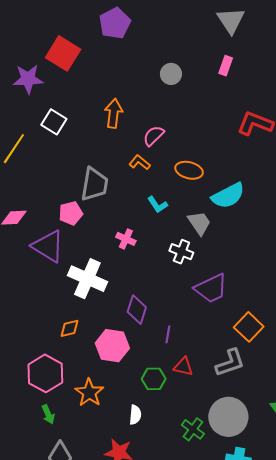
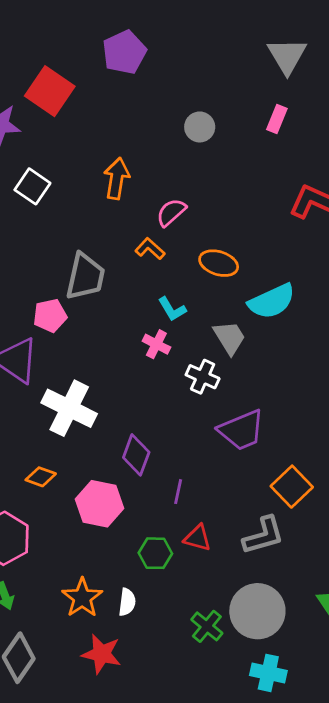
pink cross: (126, 239) -> (156, 344), moved
orange diamond: (70, 328) -> (41, 477), turned 30
orange star: (89, 393) -> (82, 598), moved

